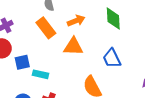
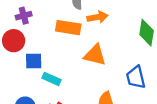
orange arrow: (76, 21) -> (98, 17), moved
orange rectangle: (46, 28) -> (68, 28), turned -55

